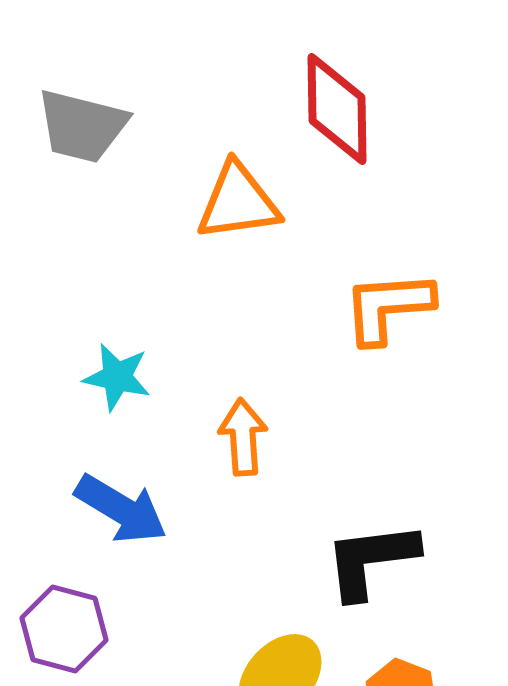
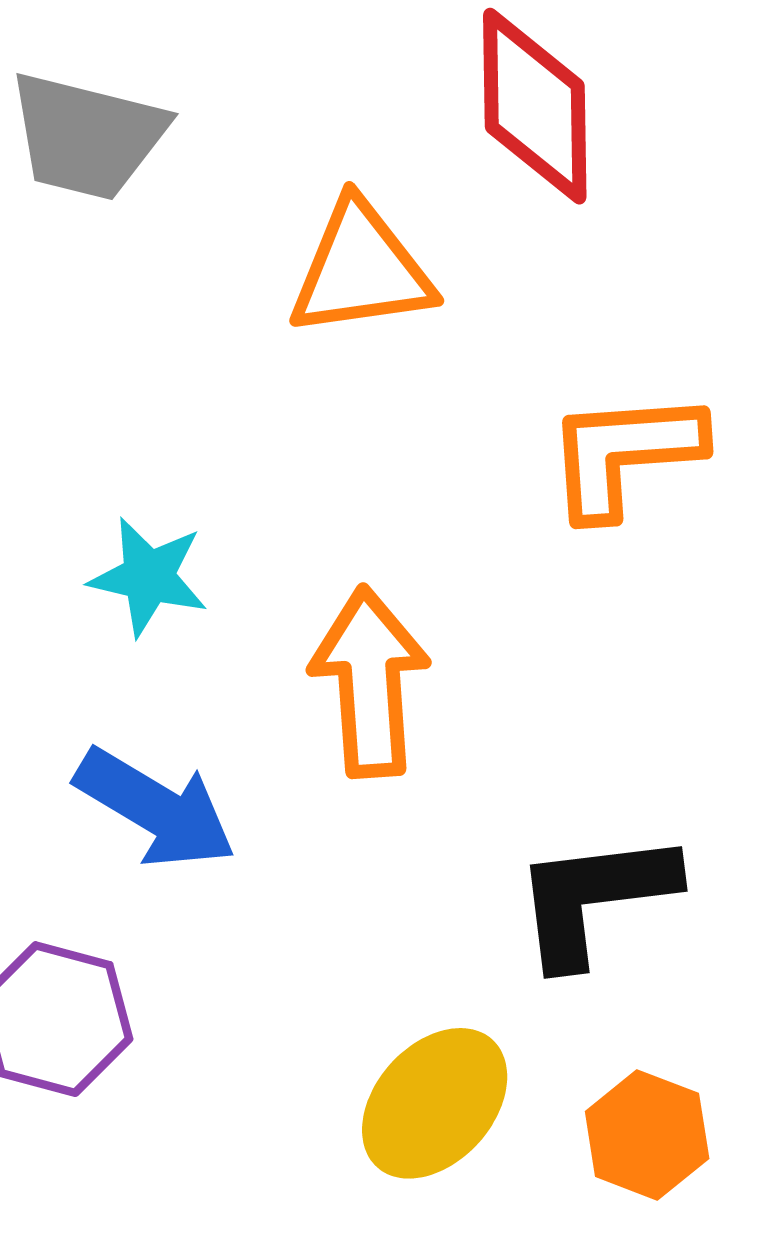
orange arrow: (243, 437) -> (370, 682), size x1.4

